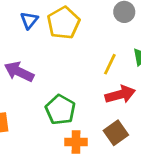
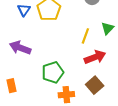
green pentagon: (60, 110) -> (53, 72), turned 30

